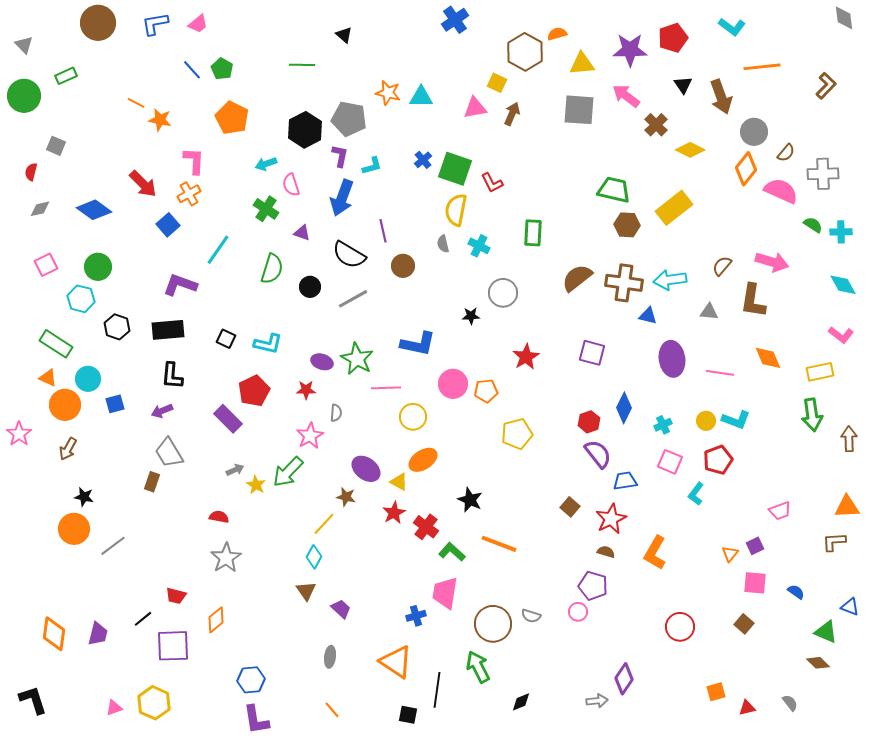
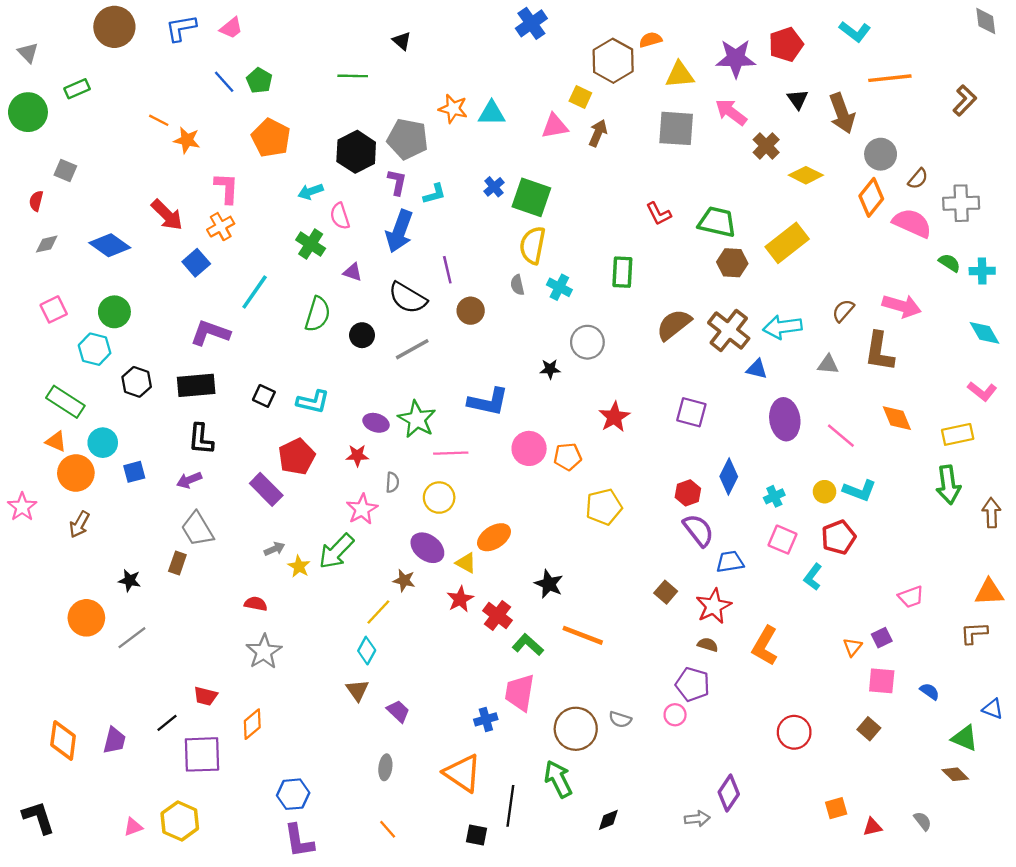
red L-shape: (492, 183) -> (659, 214), moved
brown cross: (624, 283) -> (729, 331), turned 30
pink line: (720, 373) -> (841, 436), turned 32
yellow circle: (413, 417) -> (439, 498), moved
black star: (84, 497) -> (130, 580), moved

